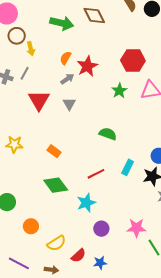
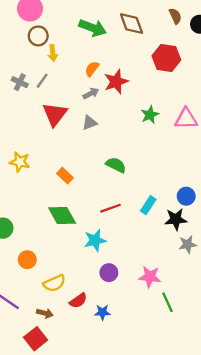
red hexagon: (133, 61) -> (166, 58), moved
gray triangle: (69, 104) -> (90, 123), turned 32
green semicircle: (108, 134) -> (116, 165), moved

